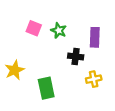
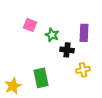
green star: (59, 31) -> (52, 35), moved
yellow star: (15, 70) -> (13, 86), moved

